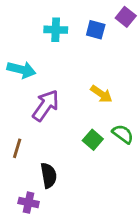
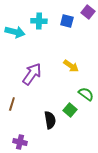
cyan arrow: (21, 70) -> (15, 32), moved
green square: (93, 140) -> (70, 110), moved
black semicircle: (49, 175) -> (50, 120), moved

